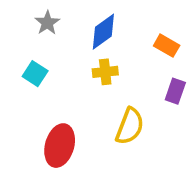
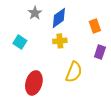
gray star: (47, 23) -> (35, 13), moved
orange rectangle: (167, 46) -> (95, 26), turned 40

